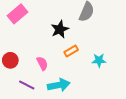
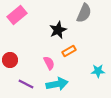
cyan star: (99, 60) -> (98, 71), moved
pink semicircle: (42, 63) -> (49, 63), moved

